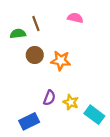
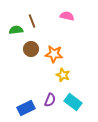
purple semicircle: (49, 98) -> (50, 100), moved
yellow star: (71, 102) -> (63, 75), moved
cyan rectangle: (94, 115) -> (73, 102), moved

